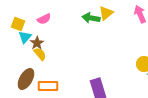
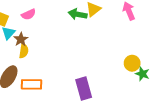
yellow semicircle: (40, 54) -> (24, 51), turned 48

